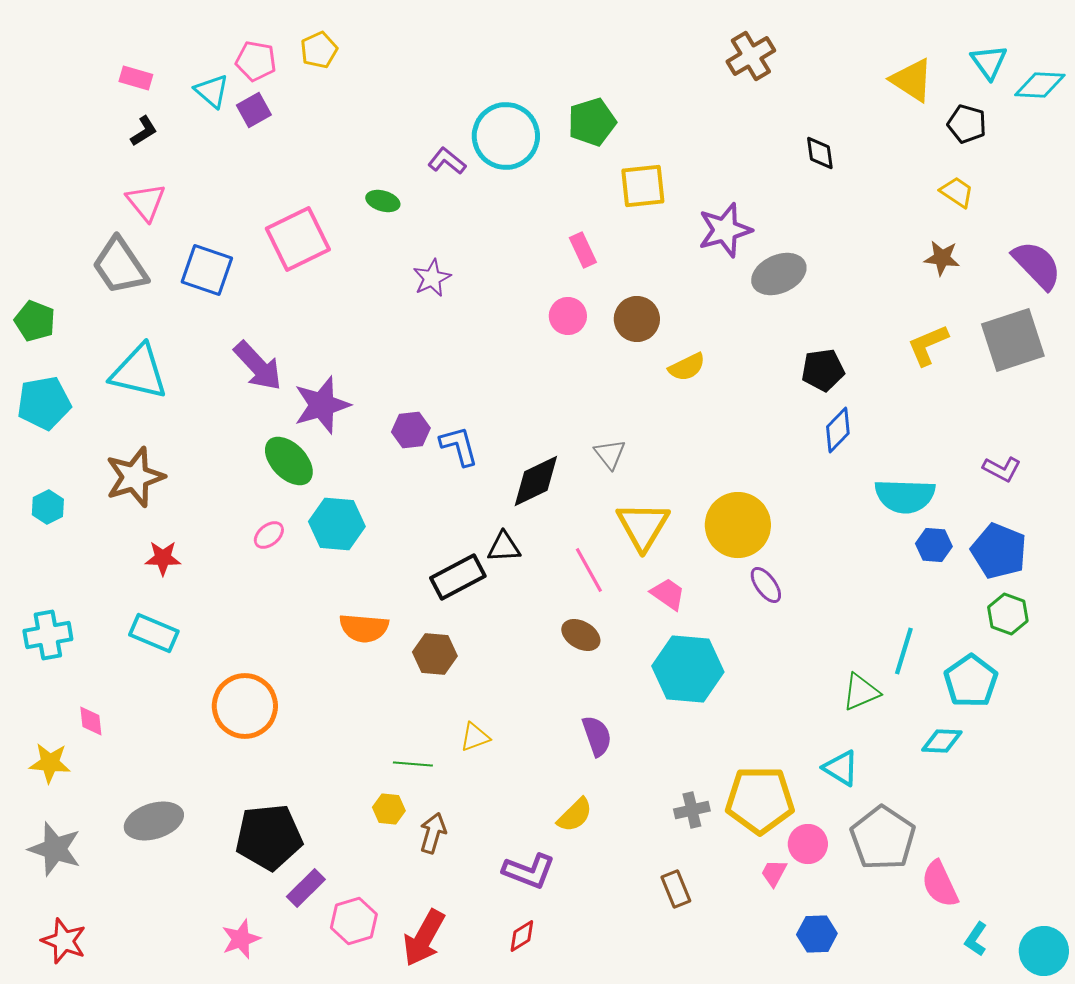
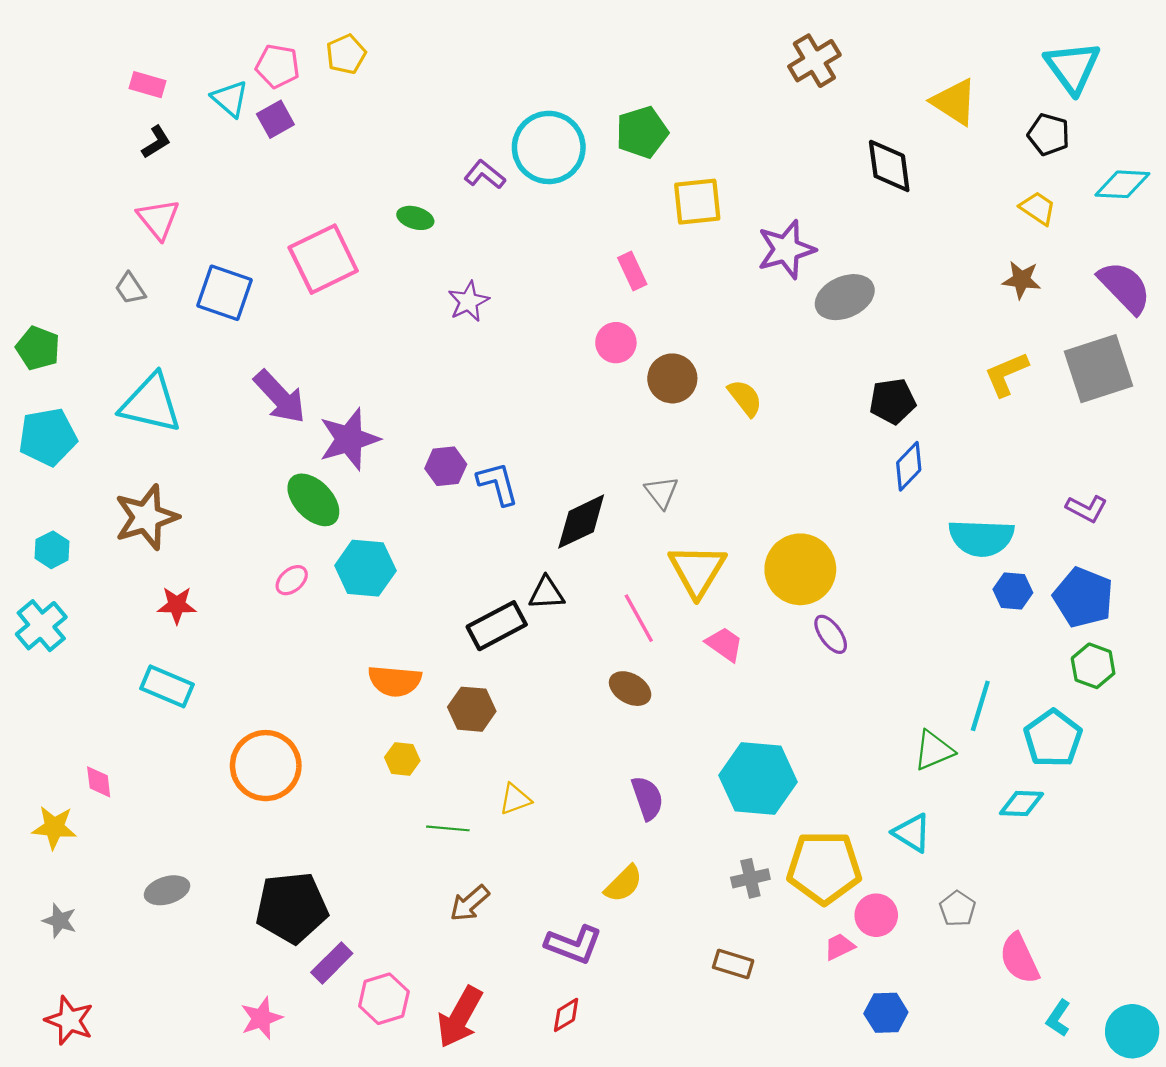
cyan triangle: (989, 62) -> (1072, 67), size x1.4
yellow triangle: (912, 80) -> (954, 102), moved
cyan diamond: (1040, 85) -> (1122, 184), moved
black diamond: (820, 153) -> (889, 166), size x1.5
gray trapezoid: (120, 266) -> (130, 288), size x0.5
brown circle: (637, 319) -> (672, 378), moved
yellow semicircle: (687, 367) -> (745, 398), turned -102
cyan cross: (48, 635) -> (41, 626), moved, turned -30
cyan hexagon: (688, 669) -> (758, 779), moved
yellow hexagon: (389, 809) -> (402, 759), moved
gray ellipse: (154, 821) -> (167, 890), size x0.7
brown arrow: (433, 833) -> (470, 903), turned -147
gray pentagon: (883, 838) -> (958, 909), size x0.5
gray star: (55, 849) -> (60, 921), size x0.6
pink trapezoid: (774, 873) -> (839, 947), turned 36
brown rectangle: (676, 889) -> (733, 964), turned -51

